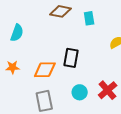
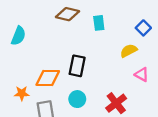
orange star: (13, 67) -> (22, 93), moved
cyan circle: (80, 92) -> (77, 99), moved

